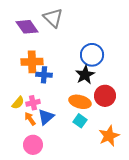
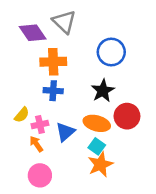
blue circle: (92, 55) -> (111, 52), moved
orange cross: (32, 62) -> (53, 62), moved
yellow semicircle: (18, 103) -> (22, 115), moved
blue triangle: (46, 117) -> (65, 132), moved
orange star: (109, 136) -> (100, 164), moved

